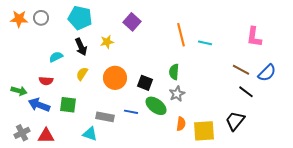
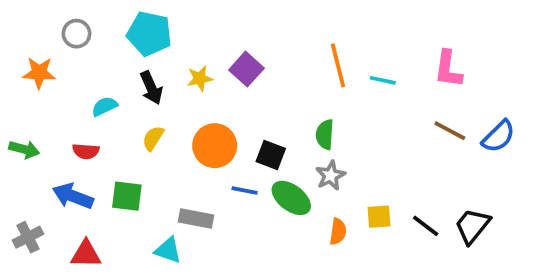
orange star: (19, 19) -> (39, 73), moved
purple square: (132, 22) -> (246, 69), moved
pink L-shape: (254, 37) -> (448, 69), moved
green arrow: (19, 91) -> (24, 149), moved
black line: (246, 92) -> (426, 226), moved
blue line: (131, 112) -> (245, 190), moved
black trapezoid: (235, 121) -> (472, 226), moved
yellow square: (204, 131) -> (379, 217), moved, size x0.6
gray cross: (22, 133) -> (28, 237), moved

